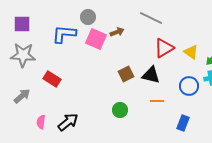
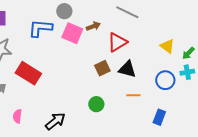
red triangle: (164, 48) -> (117, 42), moved
red rectangle: (52, 79) -> (28, 73), size x1.4
black arrow: (68, 122) -> (55, 121), moved

